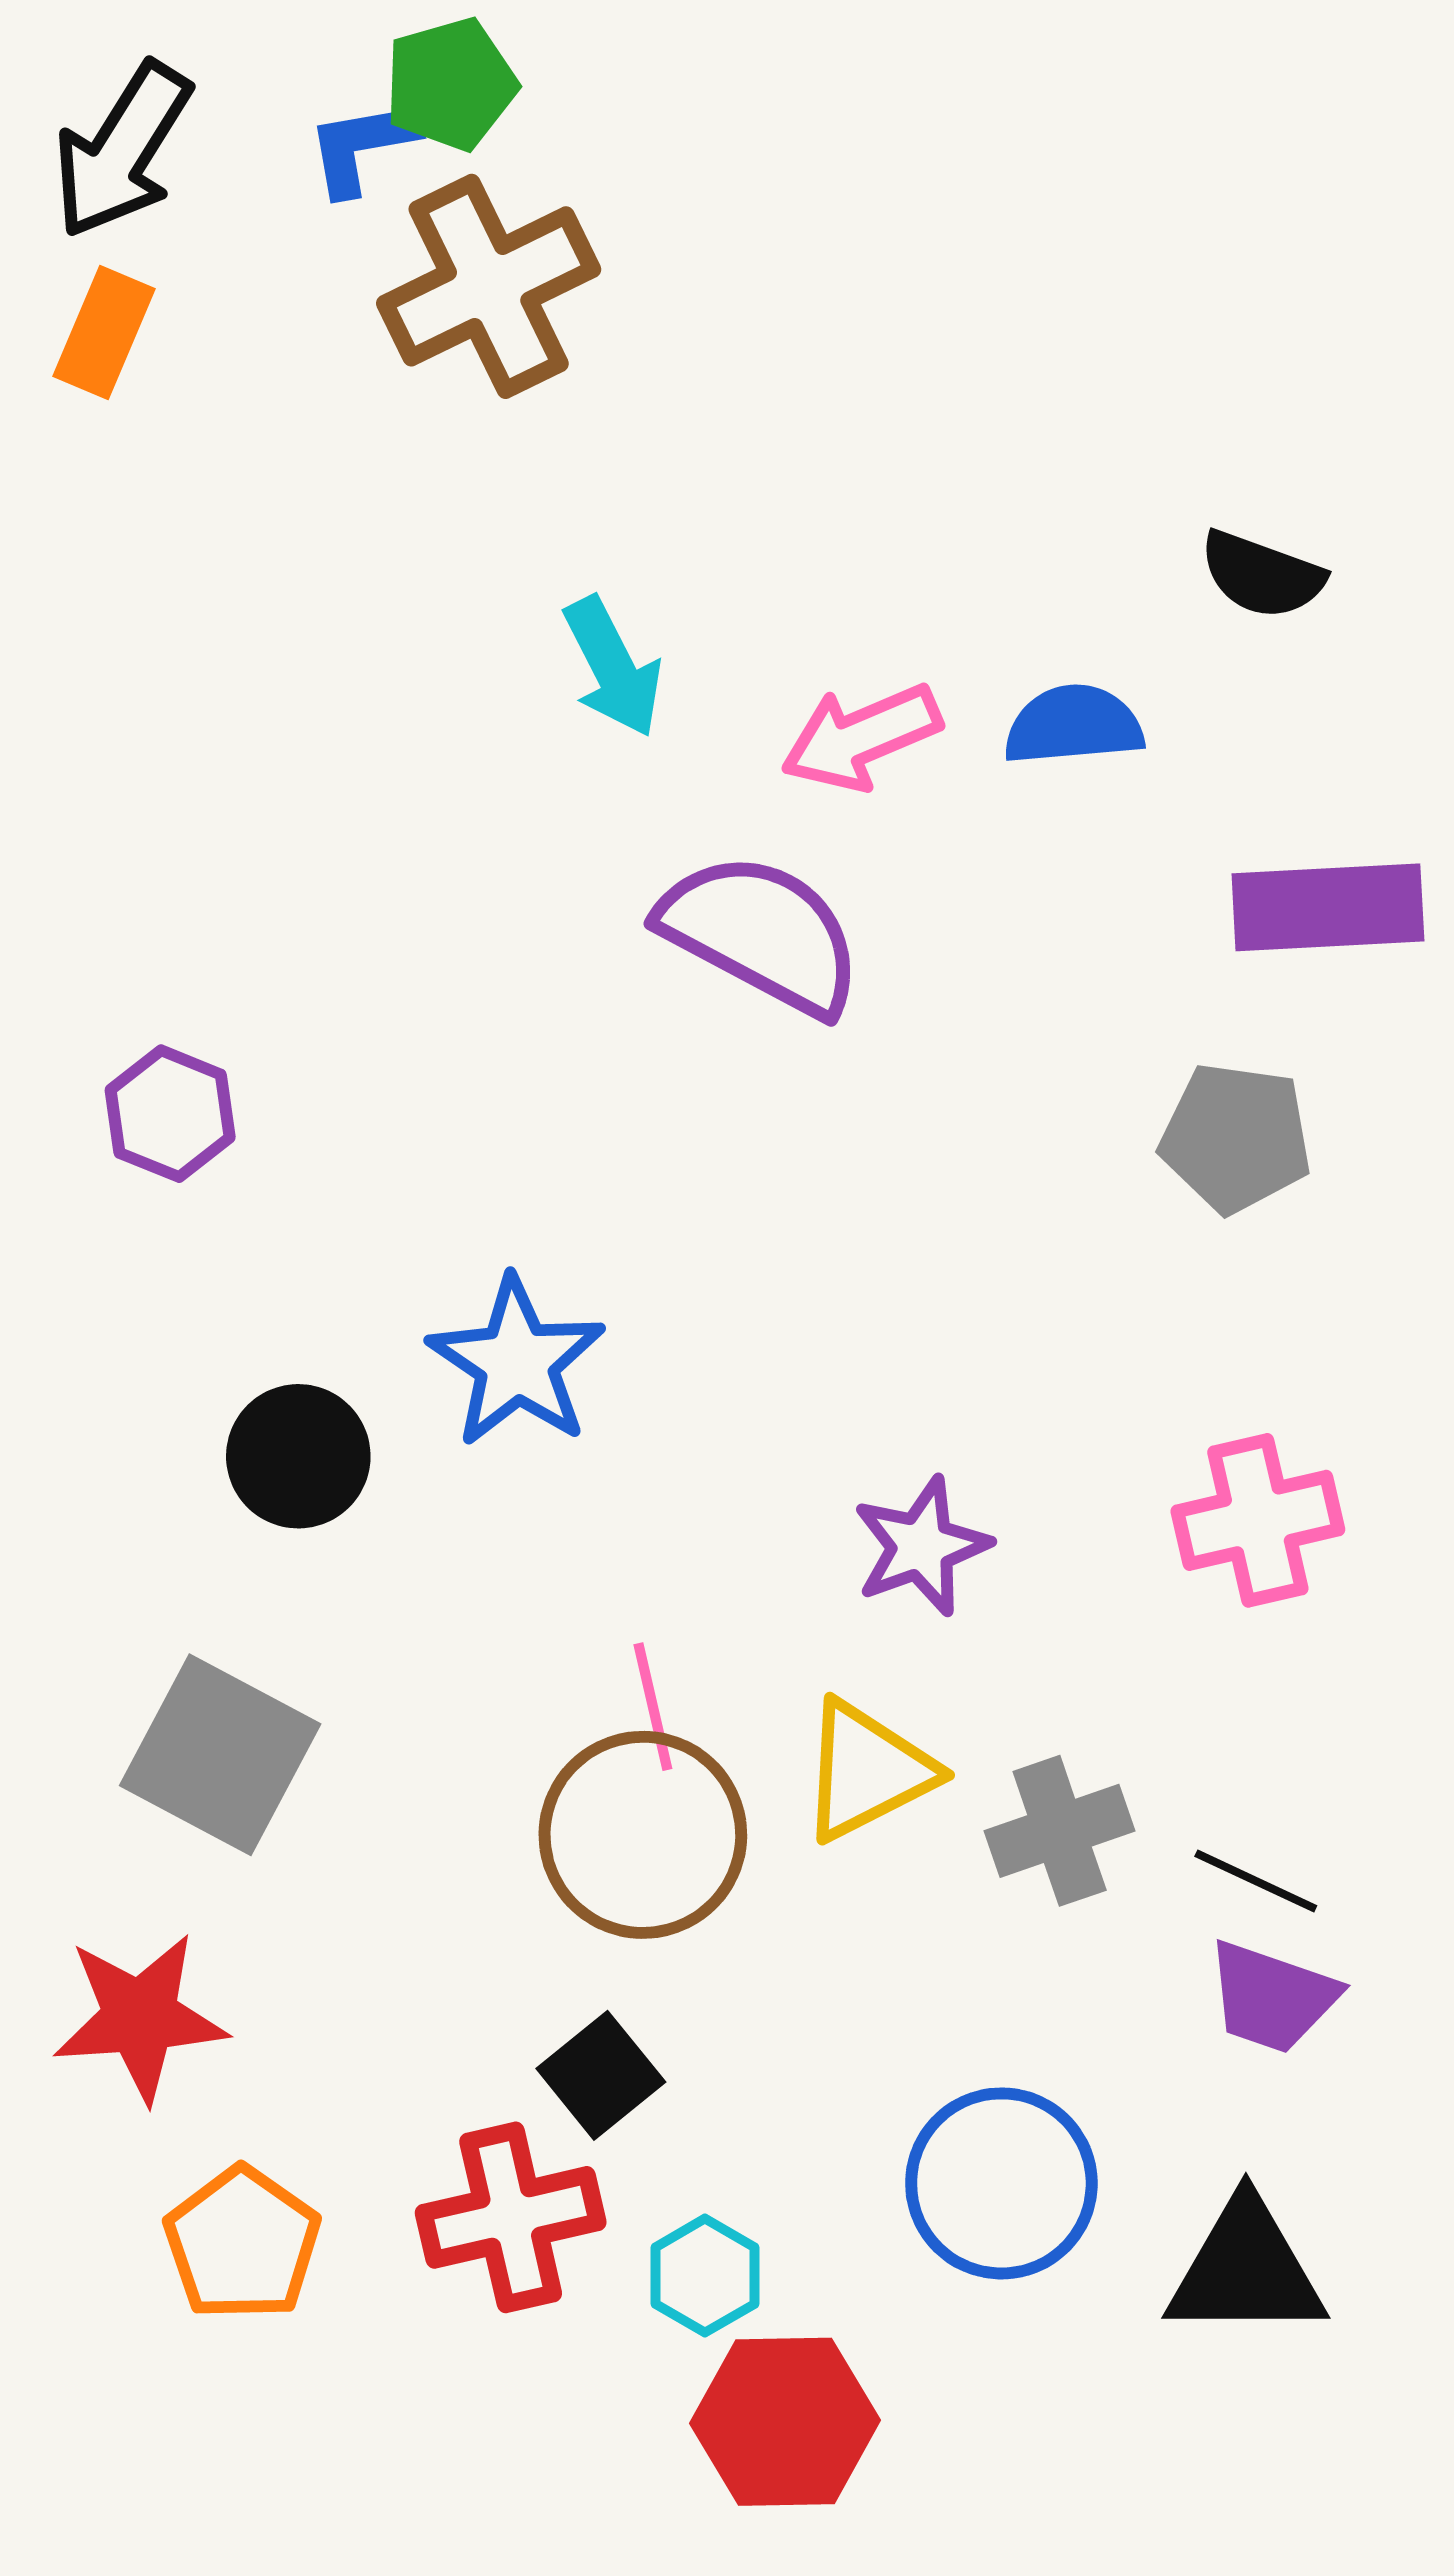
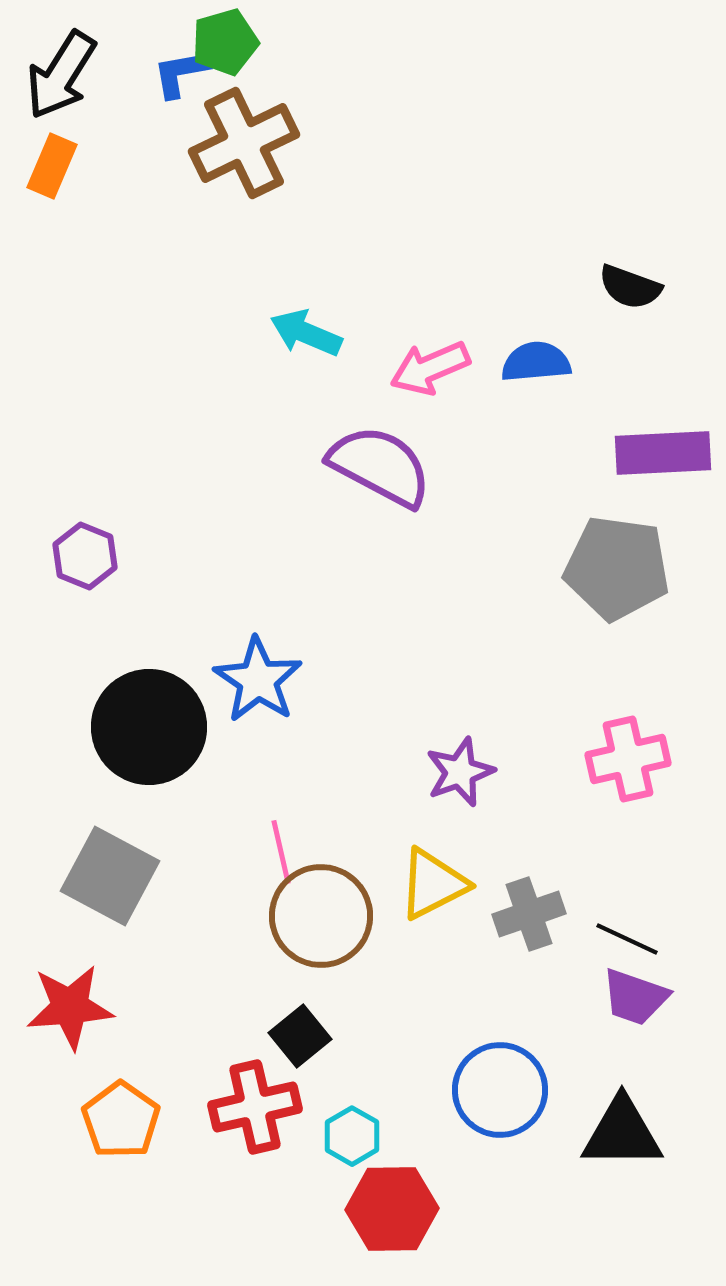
cyan arrow: (613, 667) -> (306, 333), turned 140
gray pentagon: (1236, 1138) -> (617, 568), size x1.4
black circle: (298, 1456) -> (149, 727), size x1.6
pink line: (653, 1707) -> (281, 852), moved

